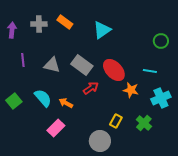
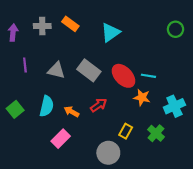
green circle: (161, 41) -> (175, 29), moved
cyan line: (150, 71) -> (148, 76), moved
red arrow: (91, 88) -> (99, 105), moved
cyan semicircle: (43, 98) -> (47, 106), turned 54

